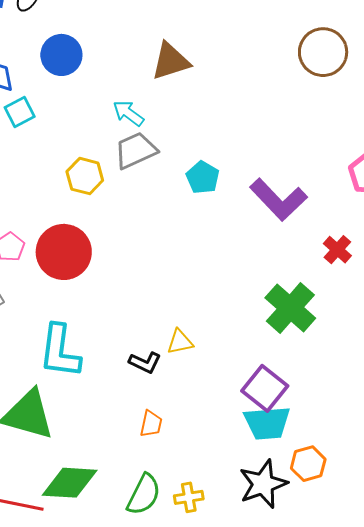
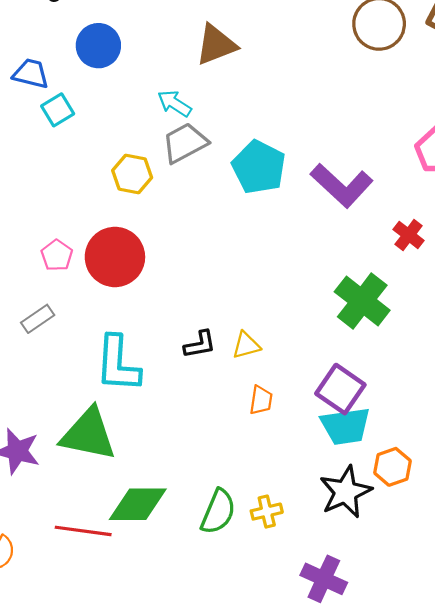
cyan pentagon: (203, 177) -> (259, 167), size x1.5
black L-shape: (145, 363) -> (200, 344), moved, turned -32
orange trapezoid: (151, 424) -> (261, 400), moved

